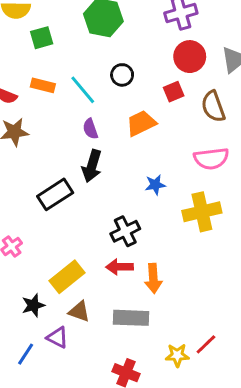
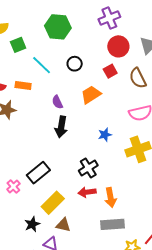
orange rectangle: (43, 85) -> (23, 86), moved
cyan line: (83, 90) -> (42, 65), moved
black rectangle: (55, 194) -> (38, 173), moved
gray rectangle: (131, 318) -> (112, 224), moved

